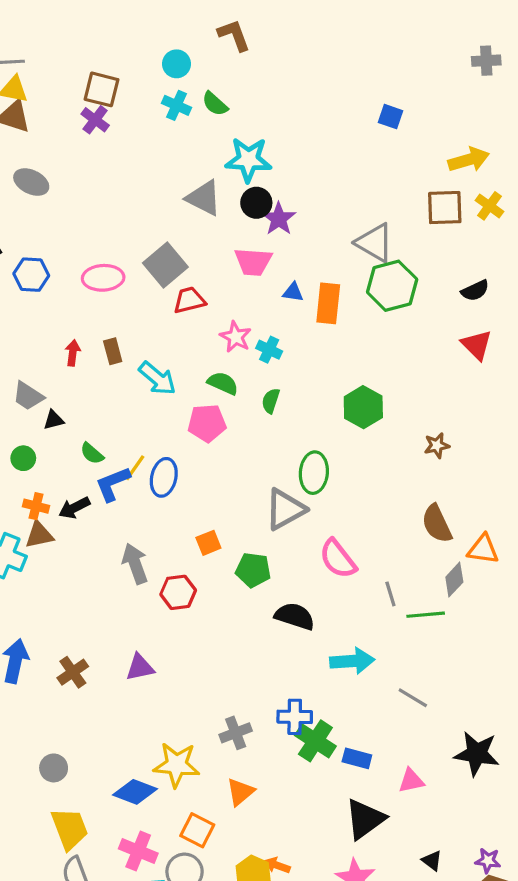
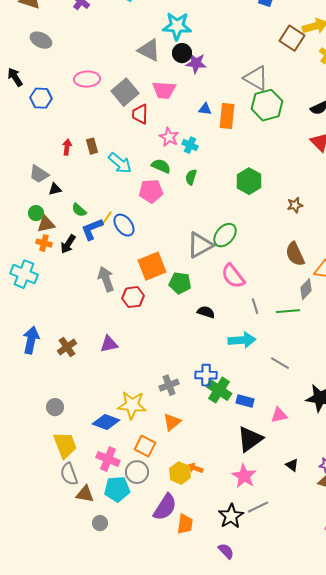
brown square: (445, 208) -> (292, 38), moved, turned 35
purple star: (279, 219) -> (196, 63), turned -30
pink trapezoid: (253, 262) -> (164, 90), moved
pink ellipse: (103, 278) -> (87, 79), moved
red trapezoid: (189, 300) -> (140, 114), turned -75
green ellipse: (314, 473) -> (225, 235), moved, turned 35
blue ellipse: (164, 477) -> (124, 225), turned -50
black arrow: (74, 508) -> (68, 244), turned -30
brown triangle: (39, 535) -> (46, 224), moved
orange square: (208, 543) -> (152, 266), size x1.8
gray line: (390, 594) -> (255, 306), moved
black semicircle: (295, 616) -> (206, 312), size x0.7

